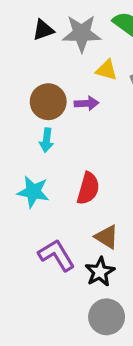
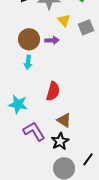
yellow triangle: (107, 70) -> (64, 20), turned 32
cyan star: (33, 192) -> (18, 104), moved

